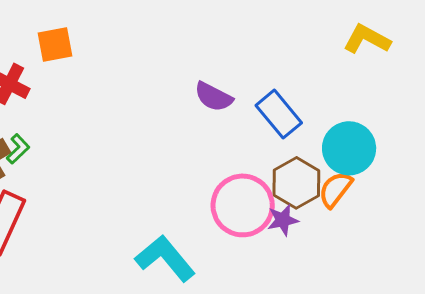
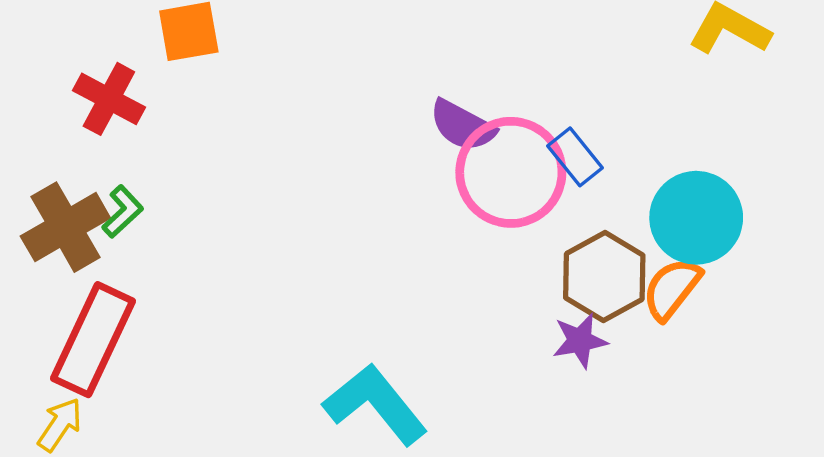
blue rectangle: (279, 114) -> (575, 157), size x0.7
pink circle: (243, 205) -> (511, 172), moved

